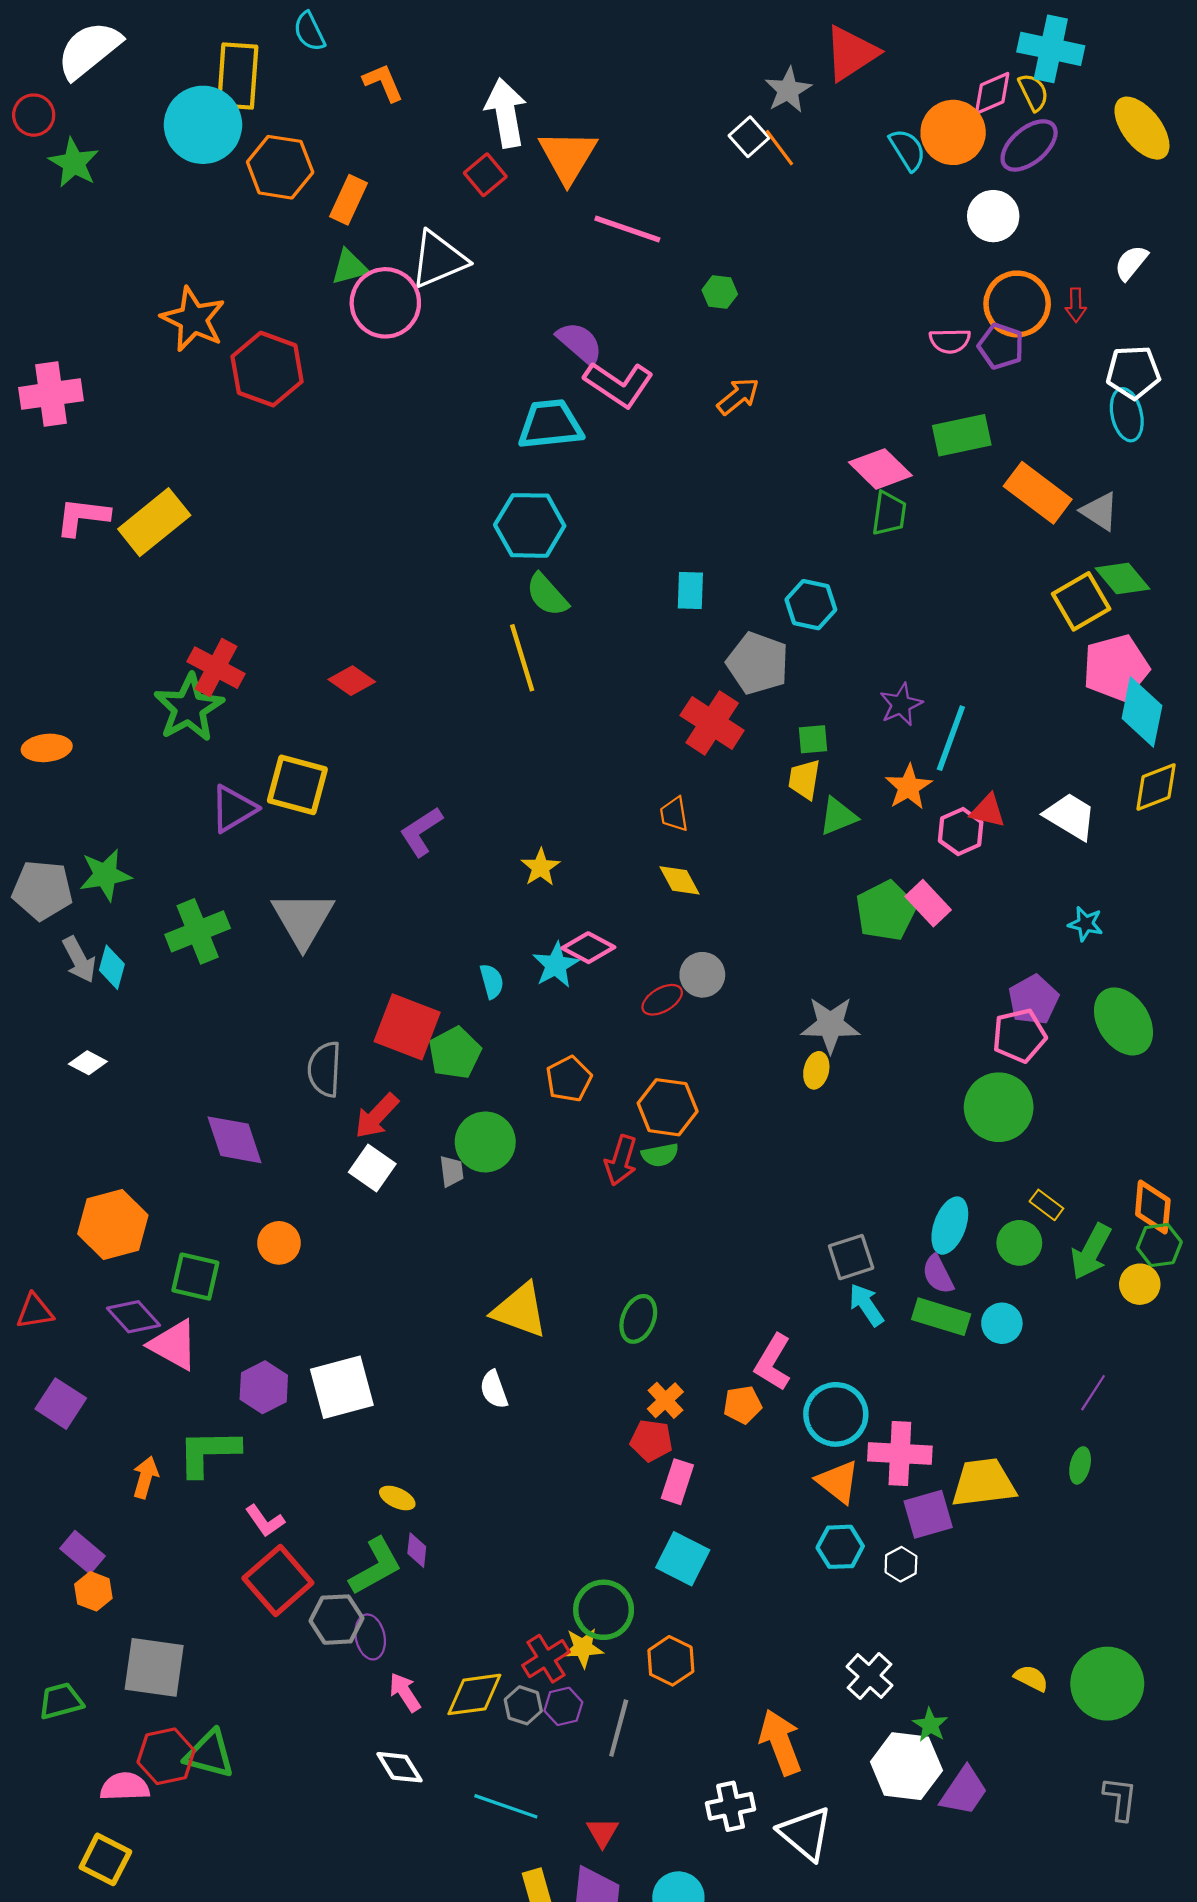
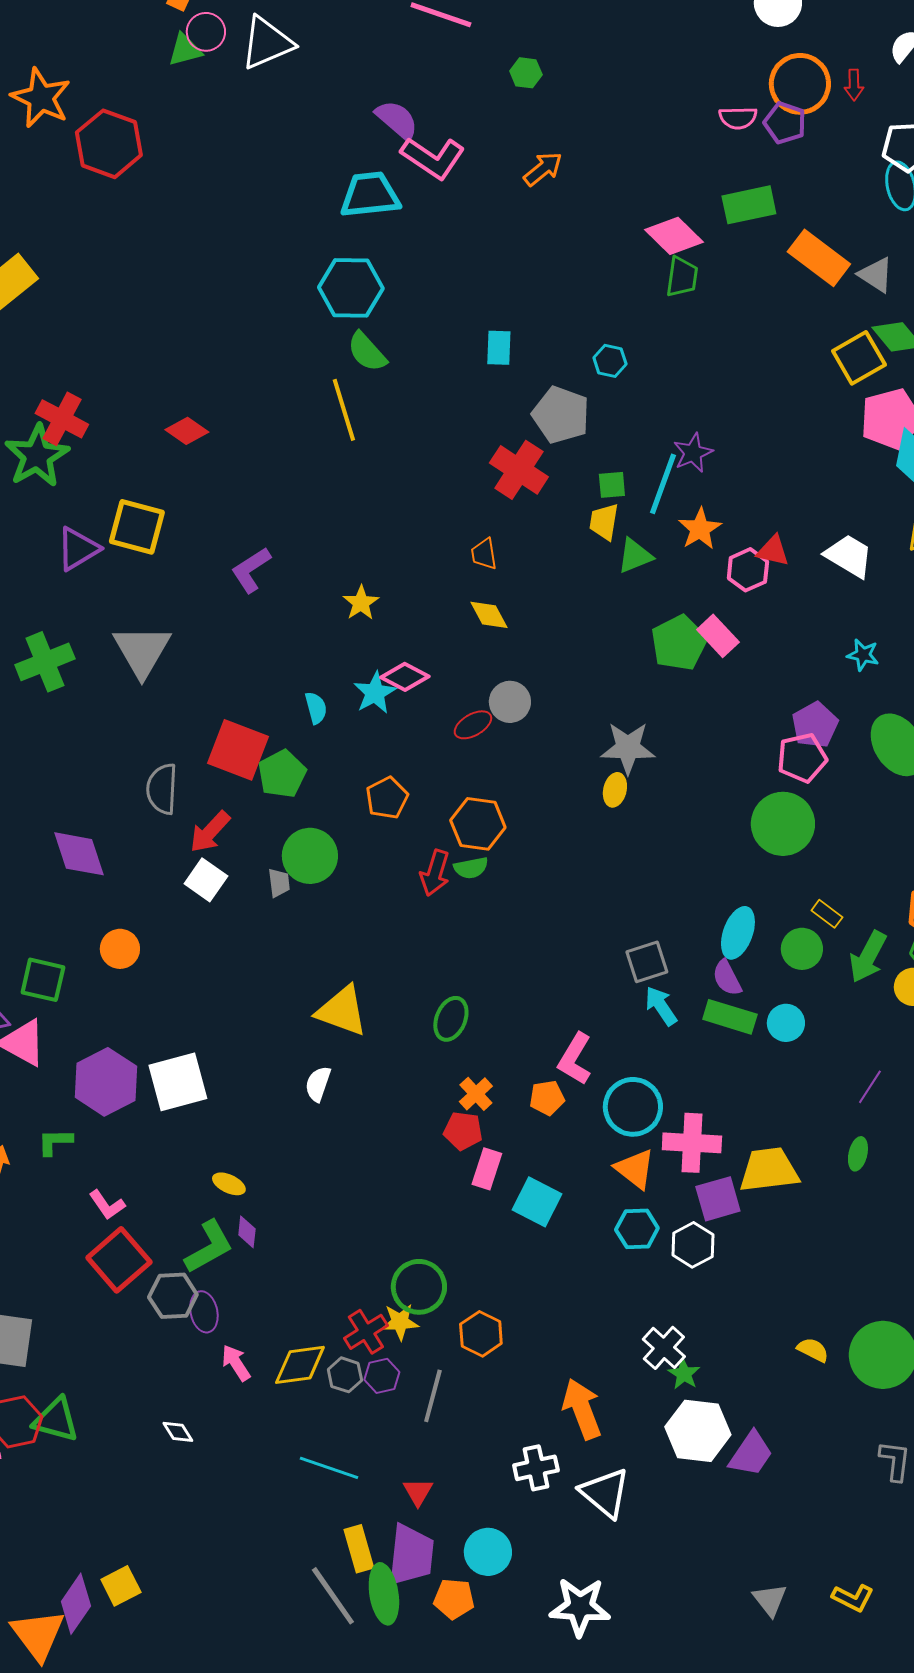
pink circle: (385, 303) -> (206, 32), moved, size x0.6
cyan hexagon: (811, 605) -> (610, 361), size x0.7
cyan line: (951, 738) -> (663, 484), moved
purple hexagon: (264, 1387) -> (106, 1082), size x1.4
white semicircle: (494, 1389) -> (318, 1084), turned 39
green L-shape: (208, 1452) -> (55, 1142), size x0.6
cyan square: (683, 1559) -> (537, 1202), moved
white hexagon: (901, 1564) -> (693, 1245), size x1.4
green star: (930, 1725) -> (684, 1374), moved
white diamond: (399, 1767) -> (178, 1432), moved, size x0.7

